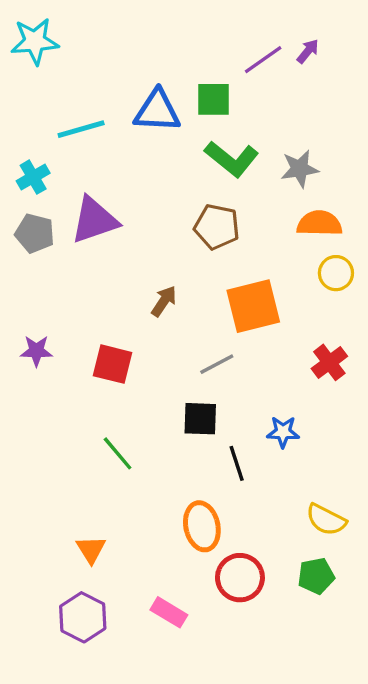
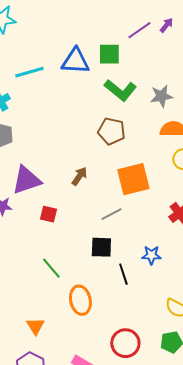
purple triangle: (94, 220) -> (26, 180), moved
red square: (113, 364) -> (48, 214), size x0.7
orange ellipse: (202, 526) -> (80, 300), moved

